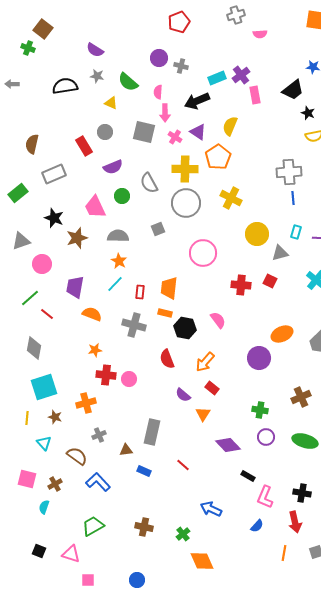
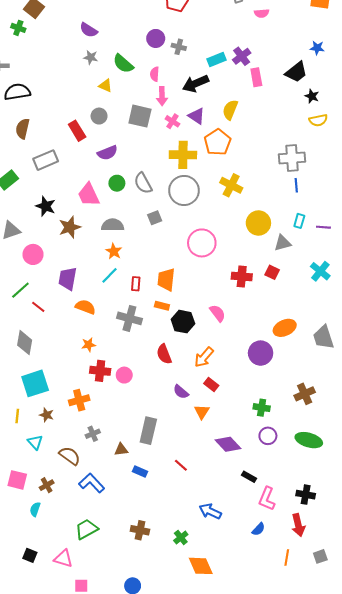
black semicircle: (65, 86) -> (17, 92), moved
gray semicircle: (149, 183) -> (143, 183), moved

